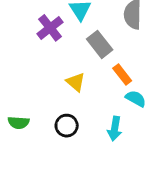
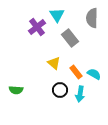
orange rectangle: (122, 74) -> (76, 72), moved
black circle: (67, 126) -> (60, 90), moved

